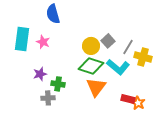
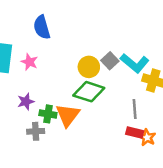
gray line: (128, 47) -> (135, 109), moved, turned -35
cyan L-shape: (118, 67) -> (135, 63), moved
orange triangle: (96, 87) -> (68, 115), moved

